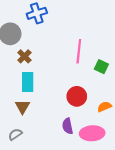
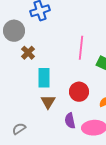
cyan rectangle: (28, 82) -> (44, 78), moved
brown triangle: (22, 107) -> (48, 102), moved

